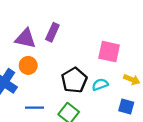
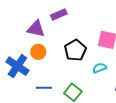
purple rectangle: (52, 32) -> (59, 14), moved, turned 42
black pentagon: (74, 80) -> (75, 50), moved

